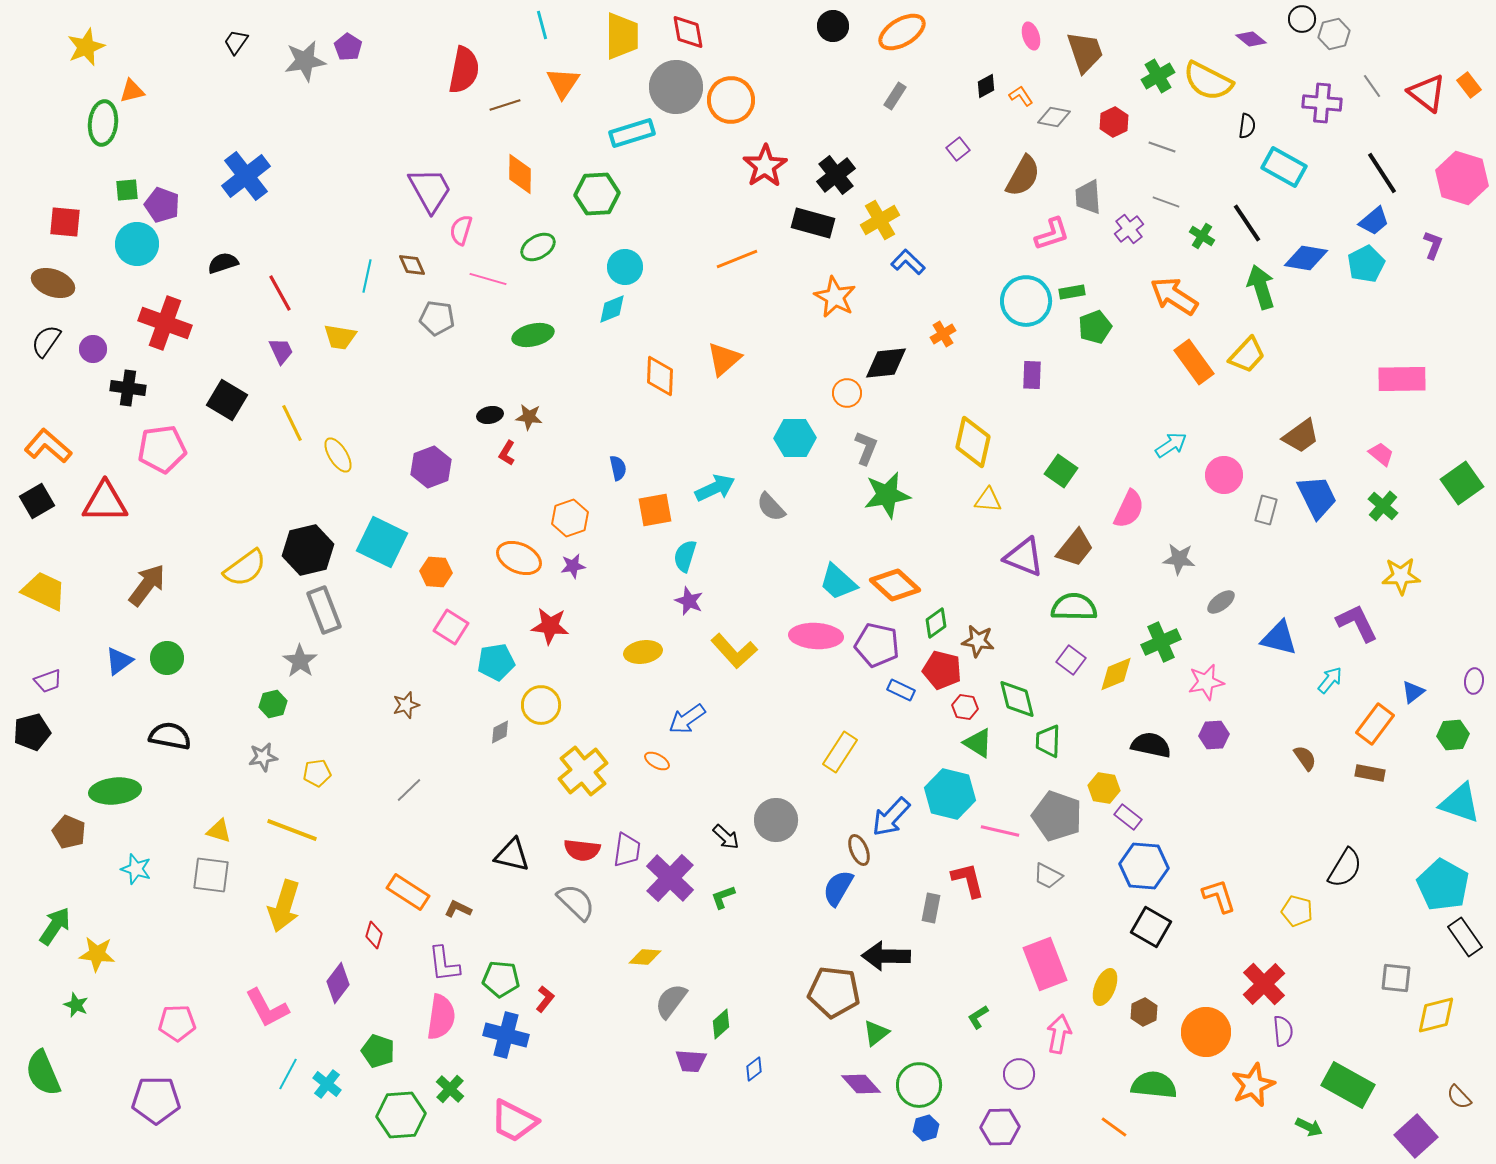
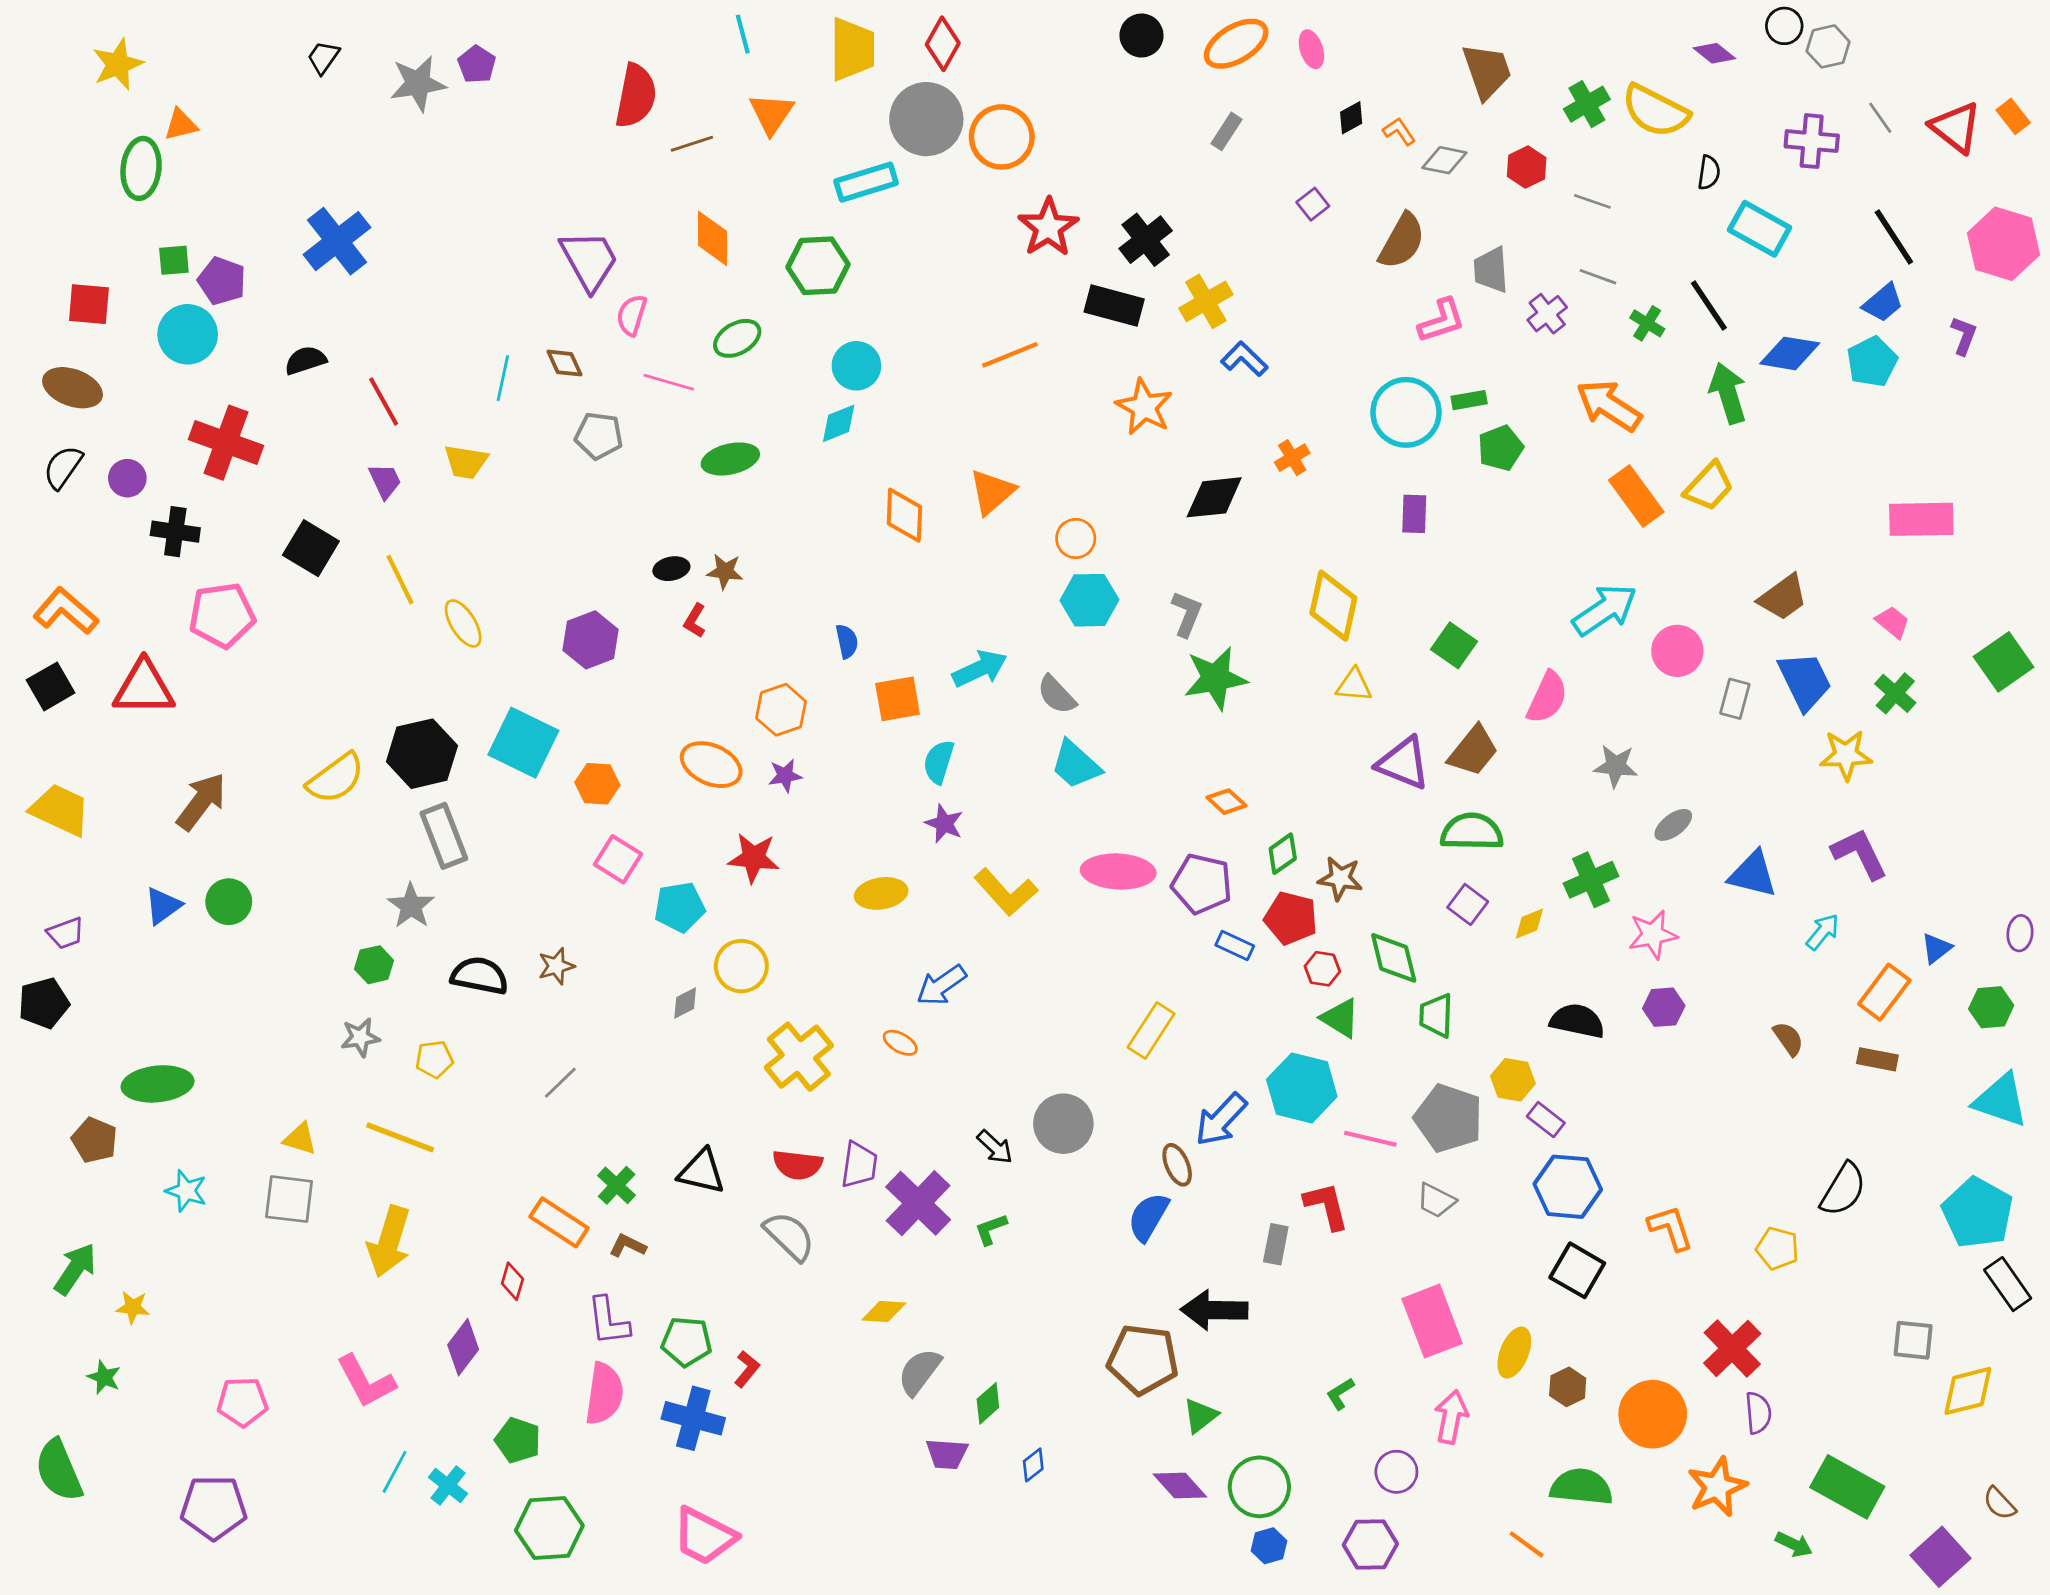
red diamond: (688, 32) -> (943, 44), turned 39
pink ellipse: (1031, 36) -> (1311, 49), moved
orange circle: (847, 393) -> (1076, 538), moved
cyan arrow: (1171, 445) -> (1605, 610), size x1.5
yellow star: (1401, 576) -> (1846, 755), moved
cyan trapezoid: (838, 582) -> (1076, 765), moved
orange diamond: (895, 585) -> (1226, 802), size x0.6
yellow diamond: (1116, 674) -> (1529, 924), size x0.7
black semicircle: (170, 736) -> (480, 976), moved
yellow star: (97, 954) -> (133, 1307), size x0.7
green cross: (450, 1089) -> (617, 1185), moved

